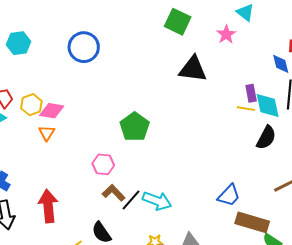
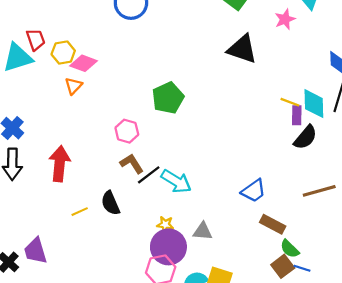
purple rectangle: (251, 93) -> (297, 115), moved
brown rectangle: (252, 222) -> (273, 224), size x0.7

